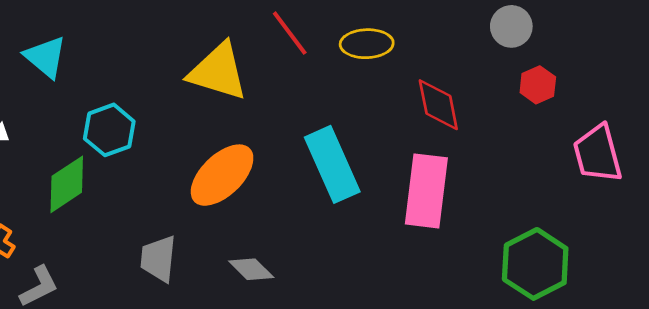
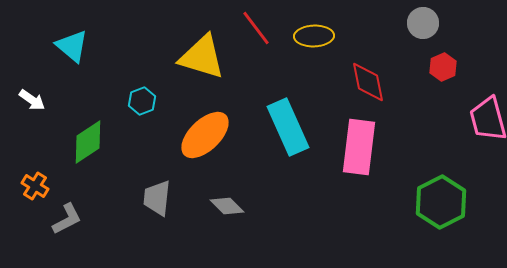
cyan hexagon: (109, 130) -> (142, 101), moved, size x0.7

